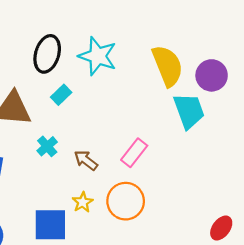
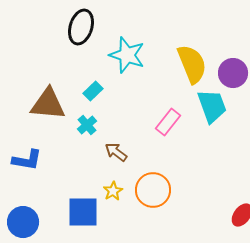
black ellipse: (47, 54) -> (81, 27), moved
cyan cross: (47, 146) -> (87, 125), moved
pink rectangle: (134, 153) -> (168, 122), moved

